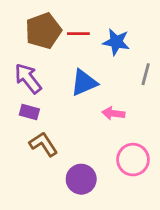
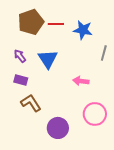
purple arrow: (28, 78) -> (20, 56), size x0.6
blue triangle: (84, 83) -> (48, 59), moved, turned -40

